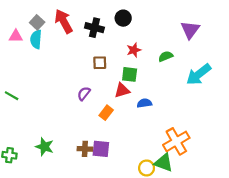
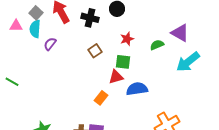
purple triangle: (190, 30) -> (180, 33), moved, turned -36
brown square: (100, 63) -> (95, 51), turned -32
purple semicircle: (84, 94) -> (50, 44), moved
blue semicircle: (144, 103) -> (137, 89), size x1.5

